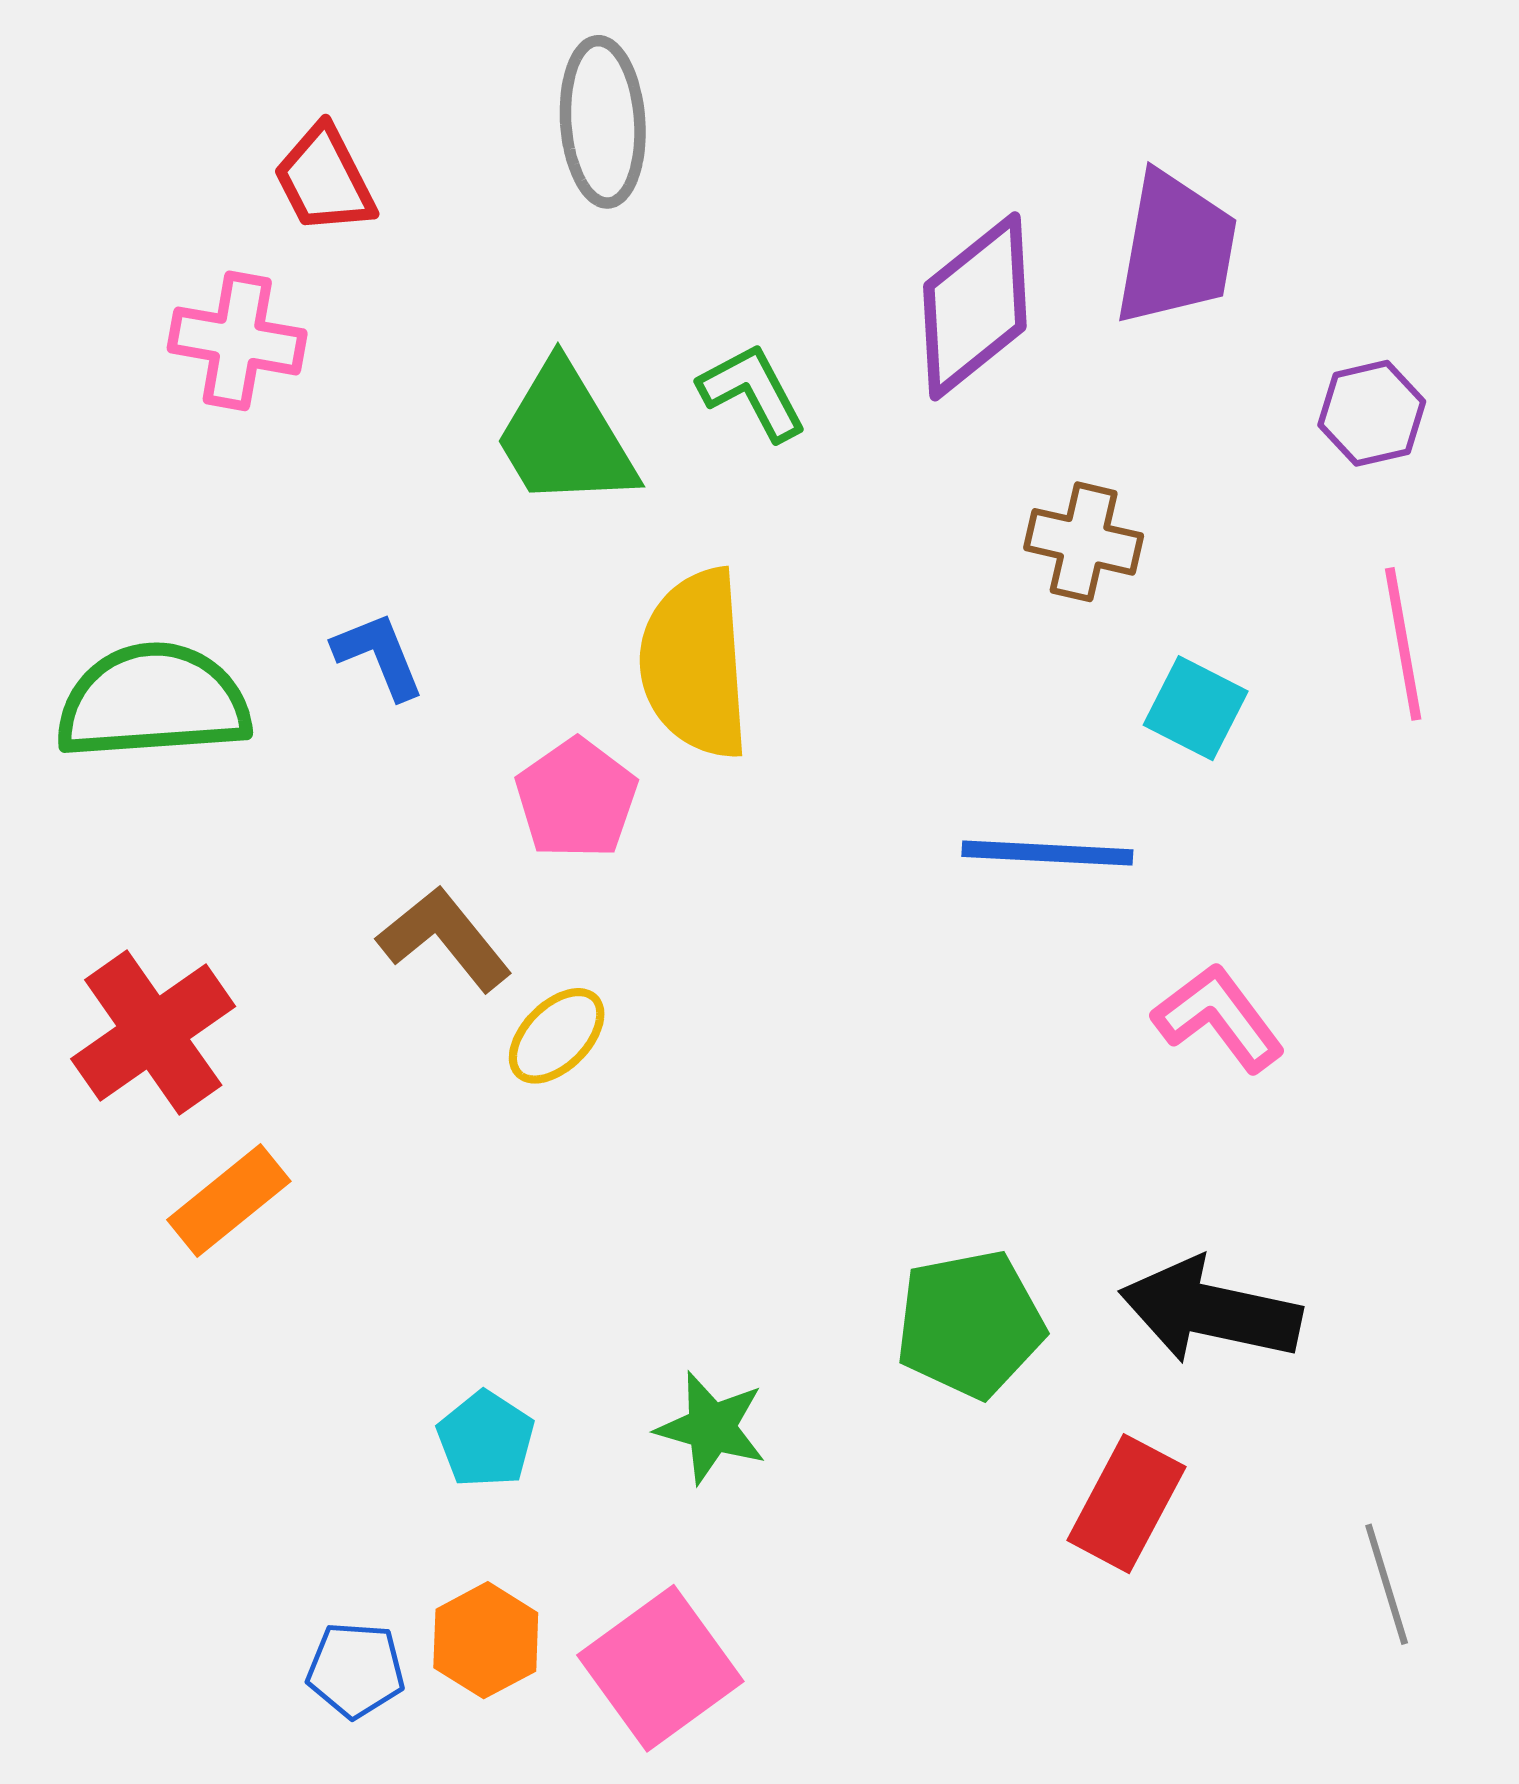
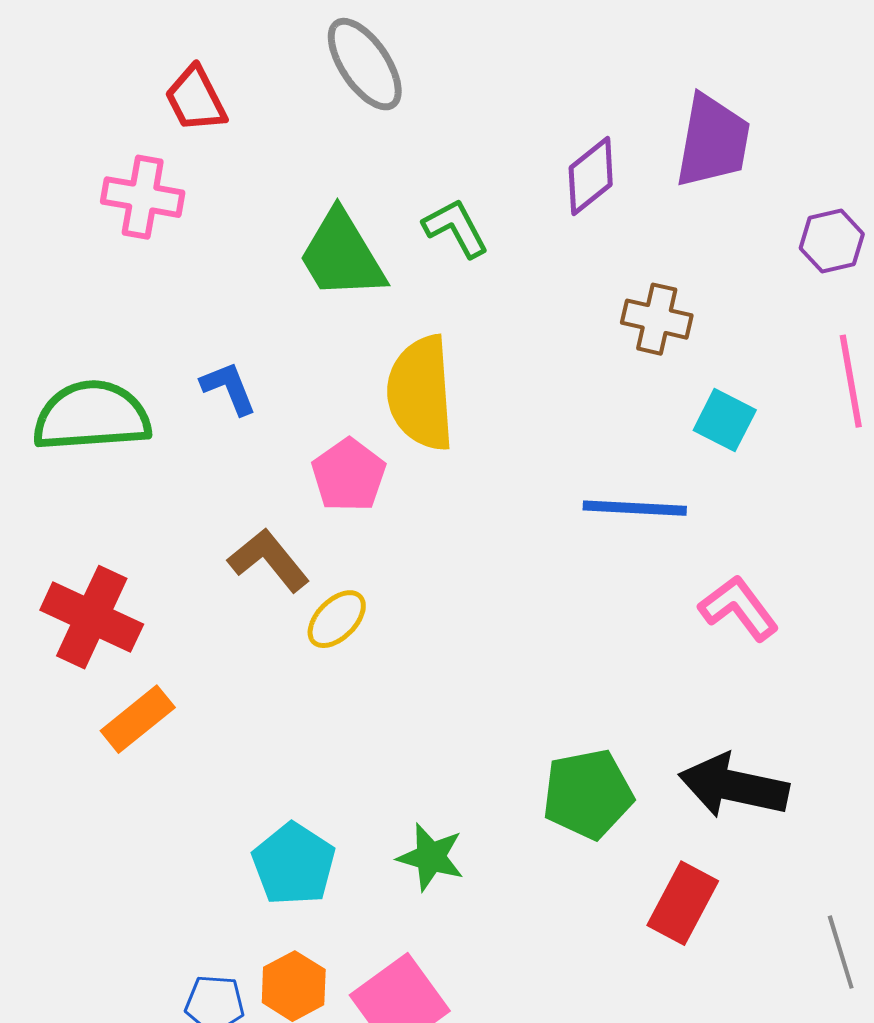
gray ellipse: (603, 122) -> (365, 64), turned -30
purple diamond: (975, 306) -> (591, 176), size x0.7
red cross: (153, 1033) -> (92, 617), turned -30
cyan pentagon: (486, 1439) -> (294, 864), size x1.4

